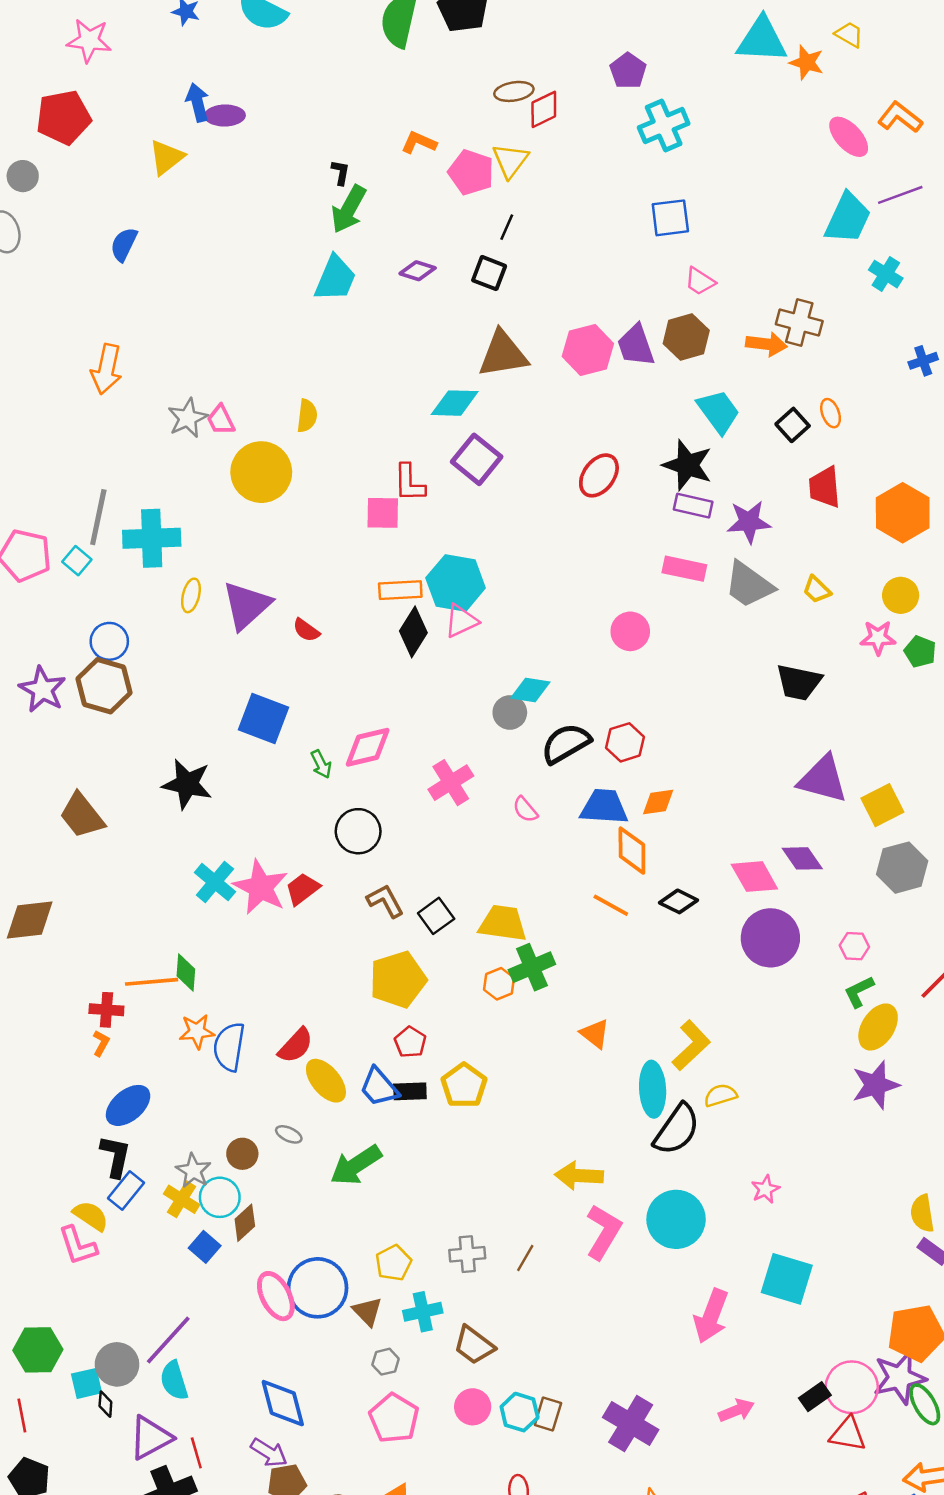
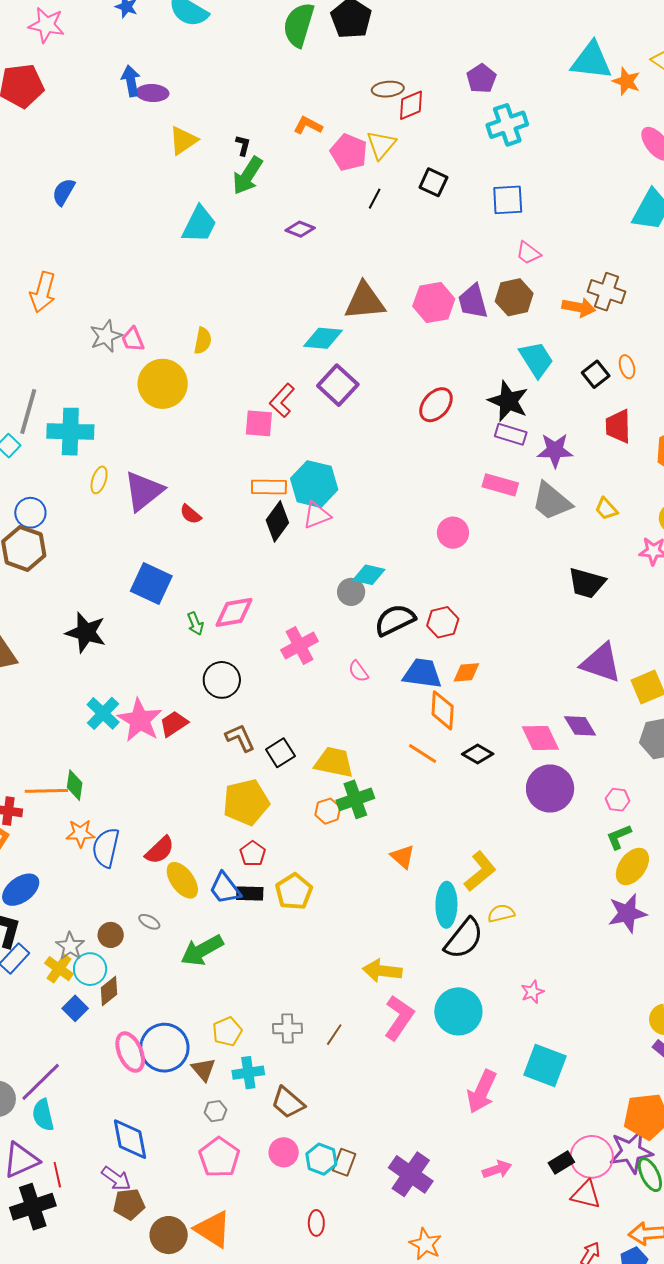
yellow triangle: (167, 157) -> (183, 141), moved
black square: (489, 273) -> (433, 182), moved
cyan trapezoid: (335, 278) -> (199, 224), moved
red L-shape: (409, 483) -> (282, 400), turned 40

